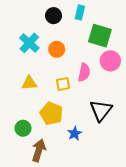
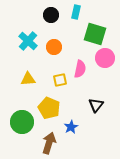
black triangle: (101, 110) -> (96, 105), size x0.7
green circle: (23, 128) -> (22, 122), size x1.5
brown arrow: (39, 150) -> (49, 143), moved

